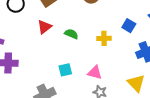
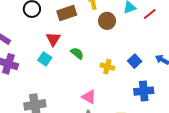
red triangle: (44, 27) -> (53, 39), turned -35
cyan square: (65, 70) -> (45, 59), moved, turned 32

